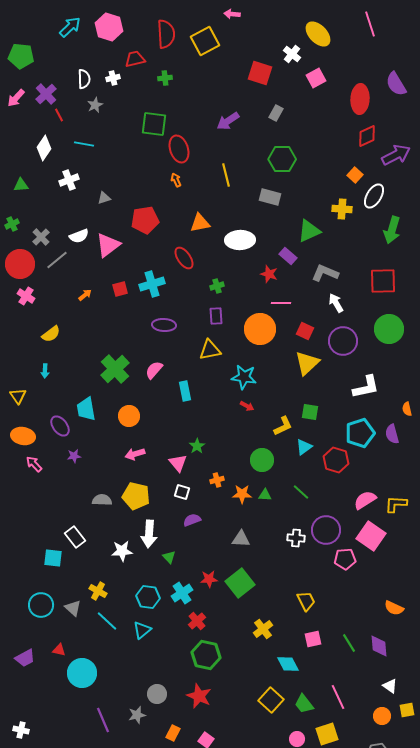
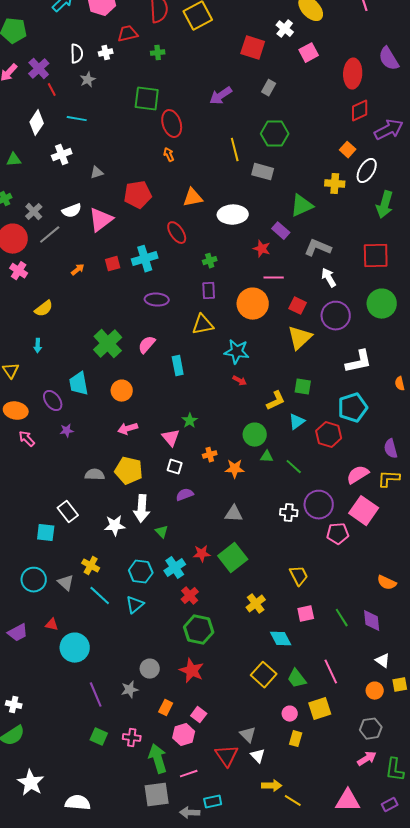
yellow line: (226, 175) -> (235, 150), moved
purple semicircle: (392, 434) -> (391, 449), moved
green triangle: (265, 495) -> (267, 457), moved

